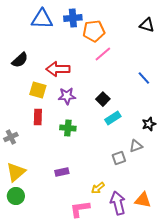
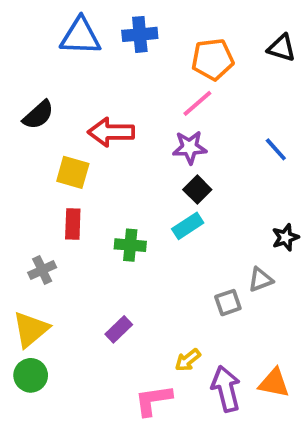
orange pentagon: (94, 31) -> (213, 59), moved
purple star: (67, 96) -> (190, 147), moved
cyan rectangle: (113, 118) -> (188, 226), moved
gray cross: (11, 137) -> (42, 270), moved
purple rectangle: (62, 172) -> (119, 329), turned -32

